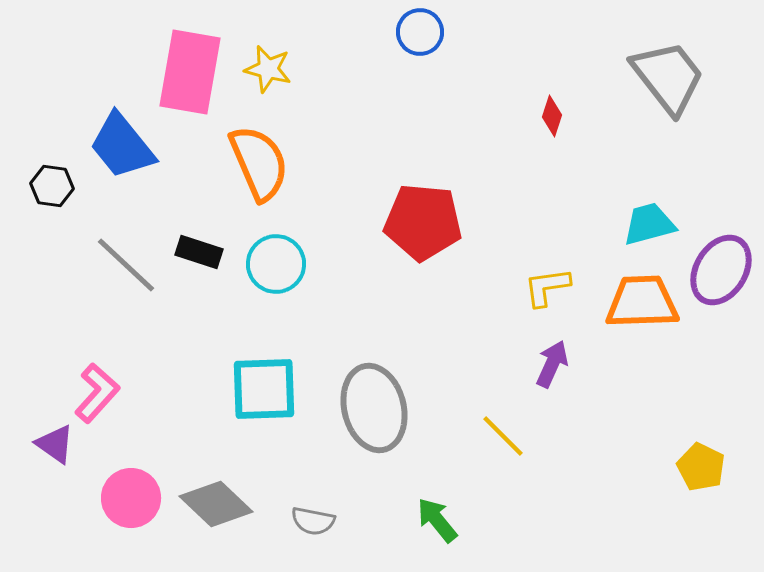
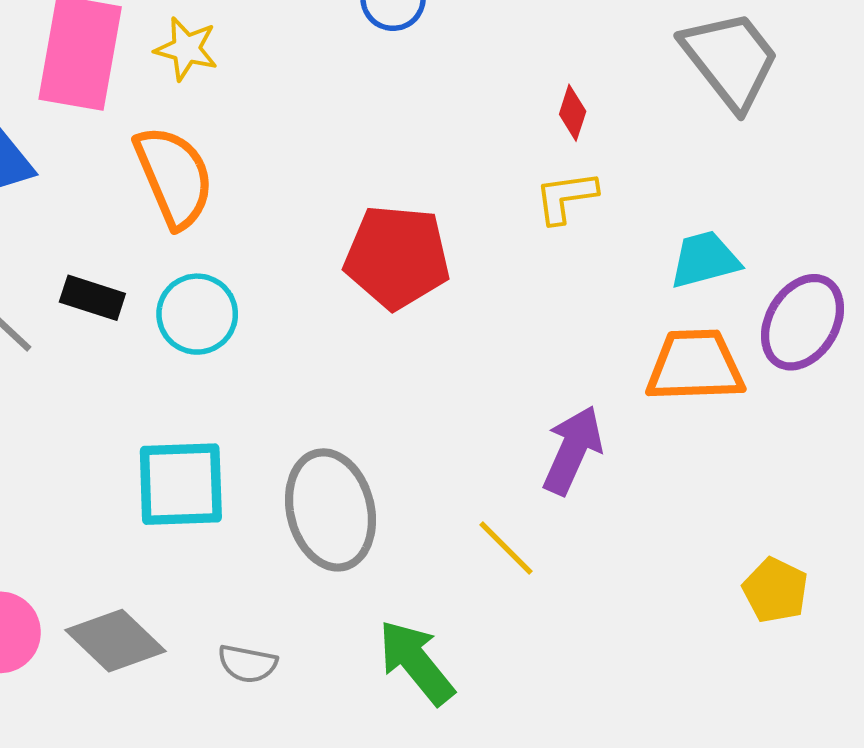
yellow L-shape: (547, 287) -> (566, 197), moved
purple arrow: (552, 364) -> (573, 450), size x1.4
green arrow: (437, 520) -> (416, 662), size x1.4

